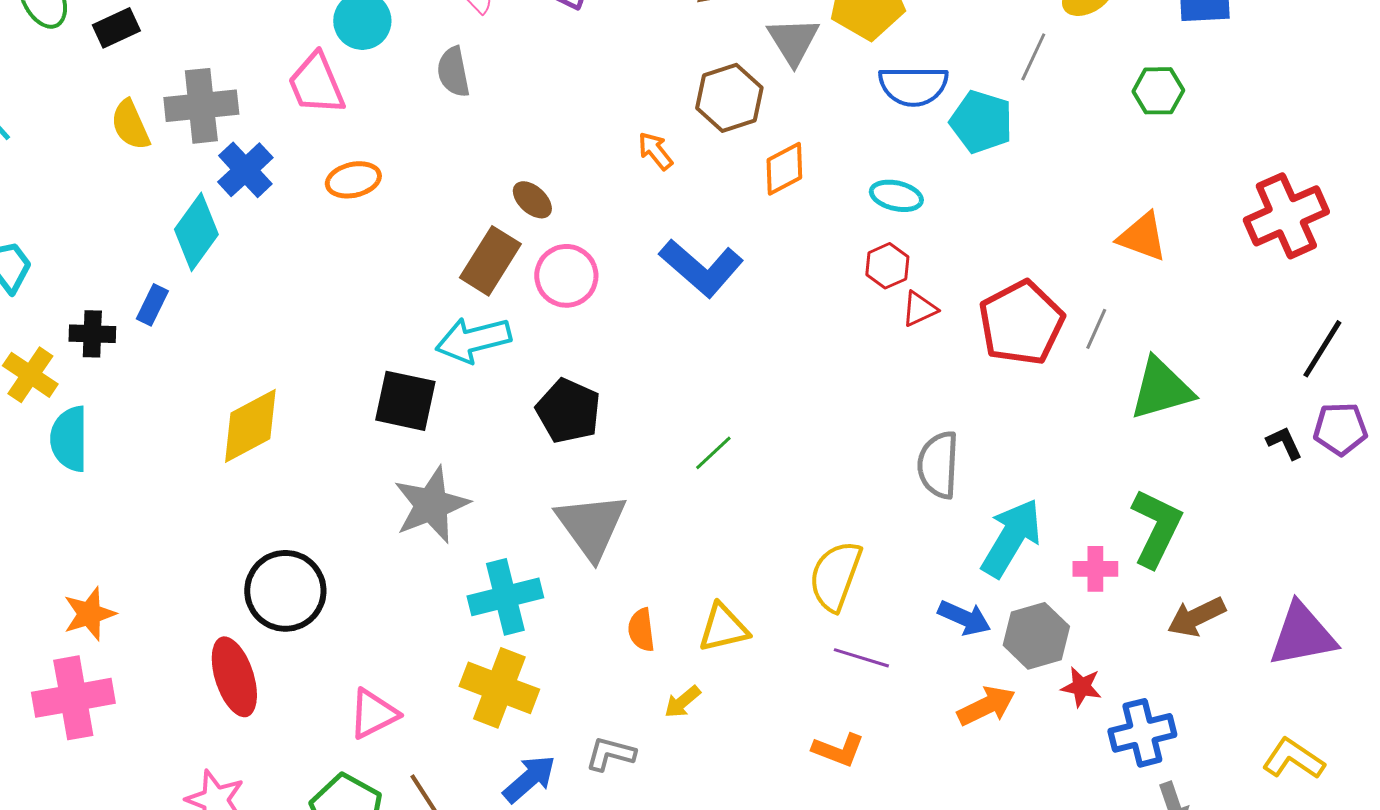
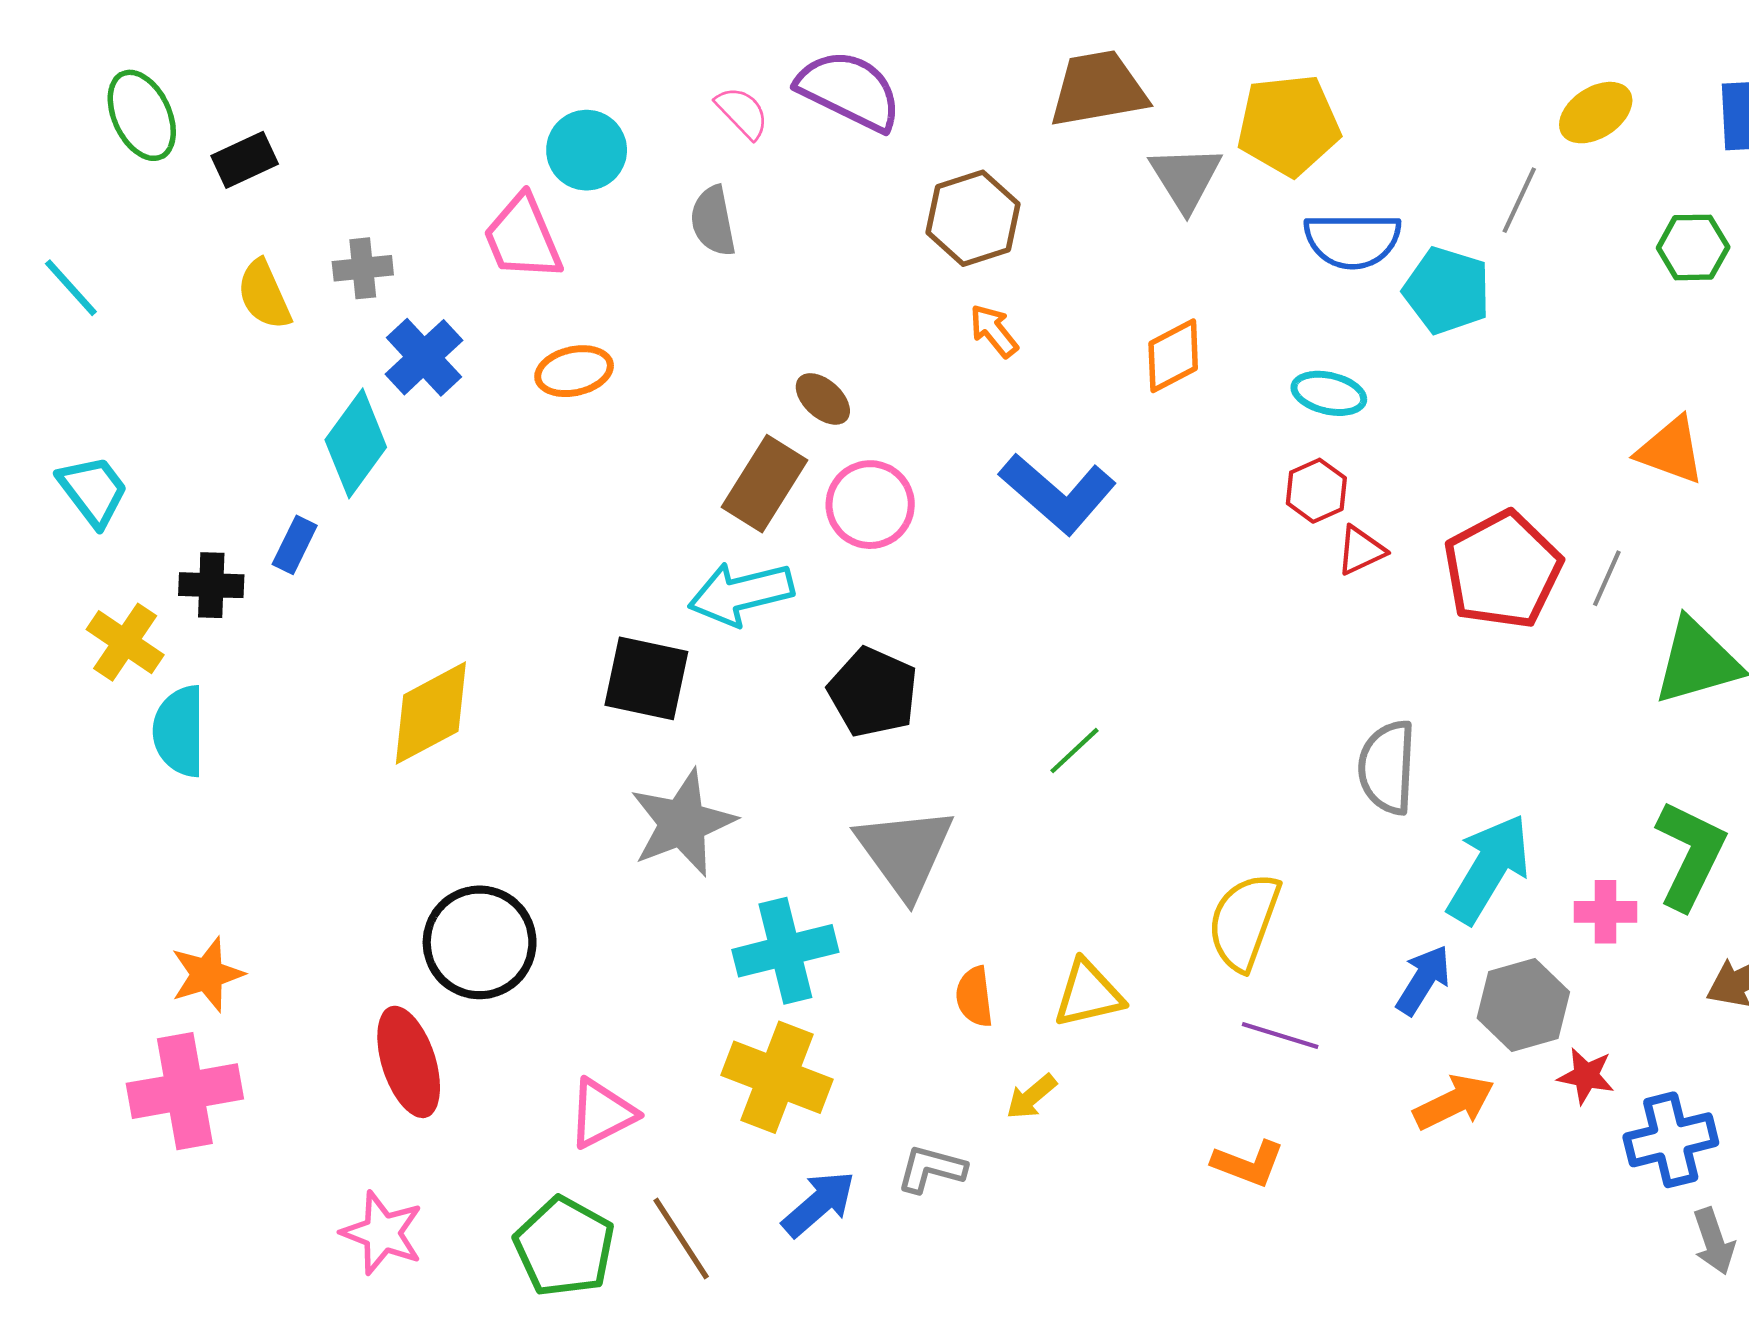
brown hexagon: (729, 98) -> (973, 218), moved
gray cross: (201, 106) -> (363, 268), size x0.6
blue arrow: (964, 618) -> (1423, 980), turned -82

